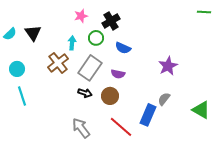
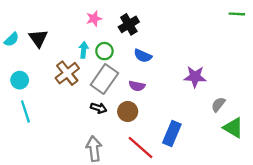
green circle: (96, 38) -> (104, 51), moved
purple star: (168, 66) -> (195, 77), turned 30
gray semicircle: (164, 99) -> (218, 105), moved
gray arrow: (81, 128) -> (94, 149), turned 30

